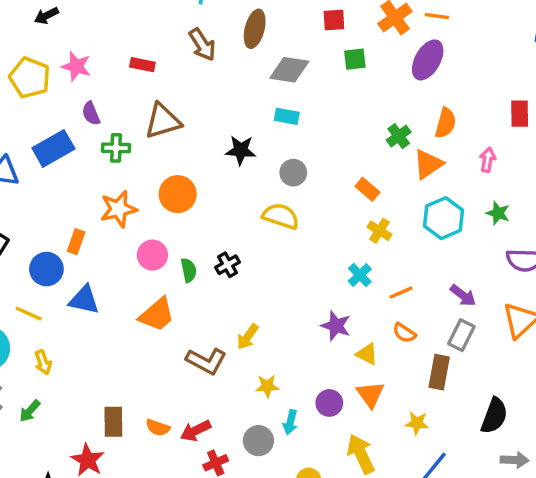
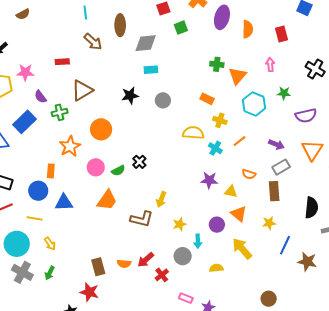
orange semicircle: (445, 123) -> (248, 29), moved
green cross: (399, 136) -> (217, 64), turned -32
yellow semicircle: (281, 216) -> (193, 133), moved
green semicircle: (189, 270) -> (118, 171), turned 88
orange line: (401, 293) -> (240, 141), moved
gray rectangle: (461, 335) -> (281, 167), turned 48

